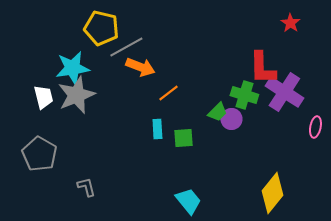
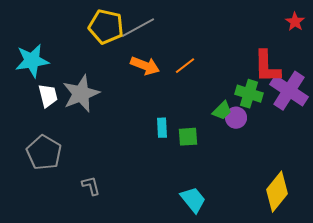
gray line: (126, 47) -> (138, 28), moved
cyan star: (72, 68) -> (32, 61), moved
orange line: (168, 93) -> (185, 66), moved

